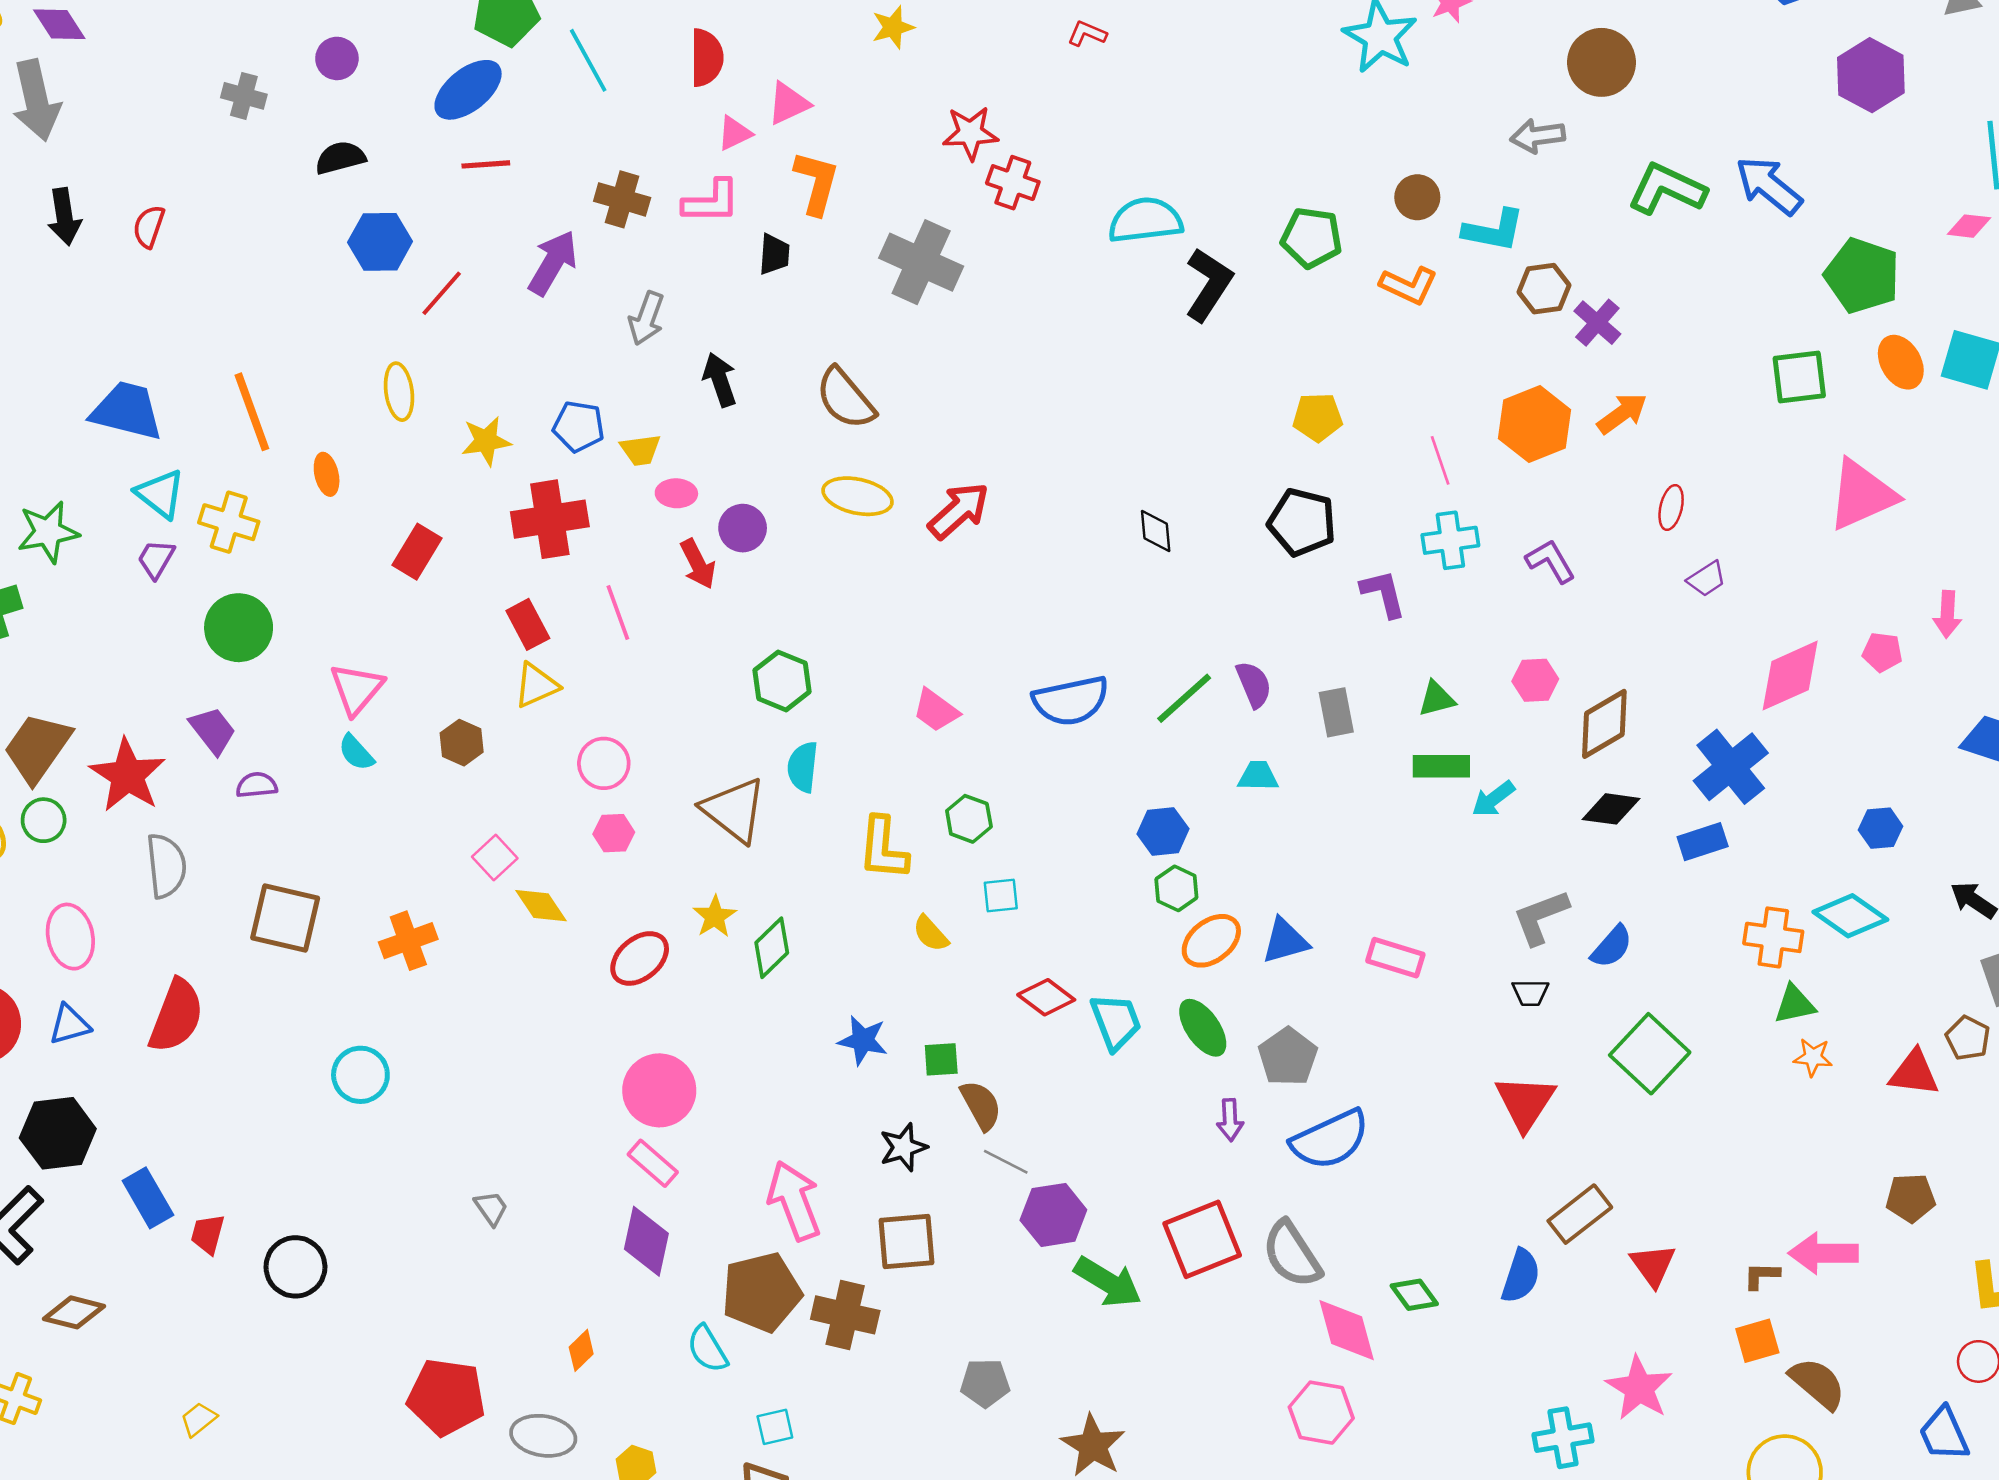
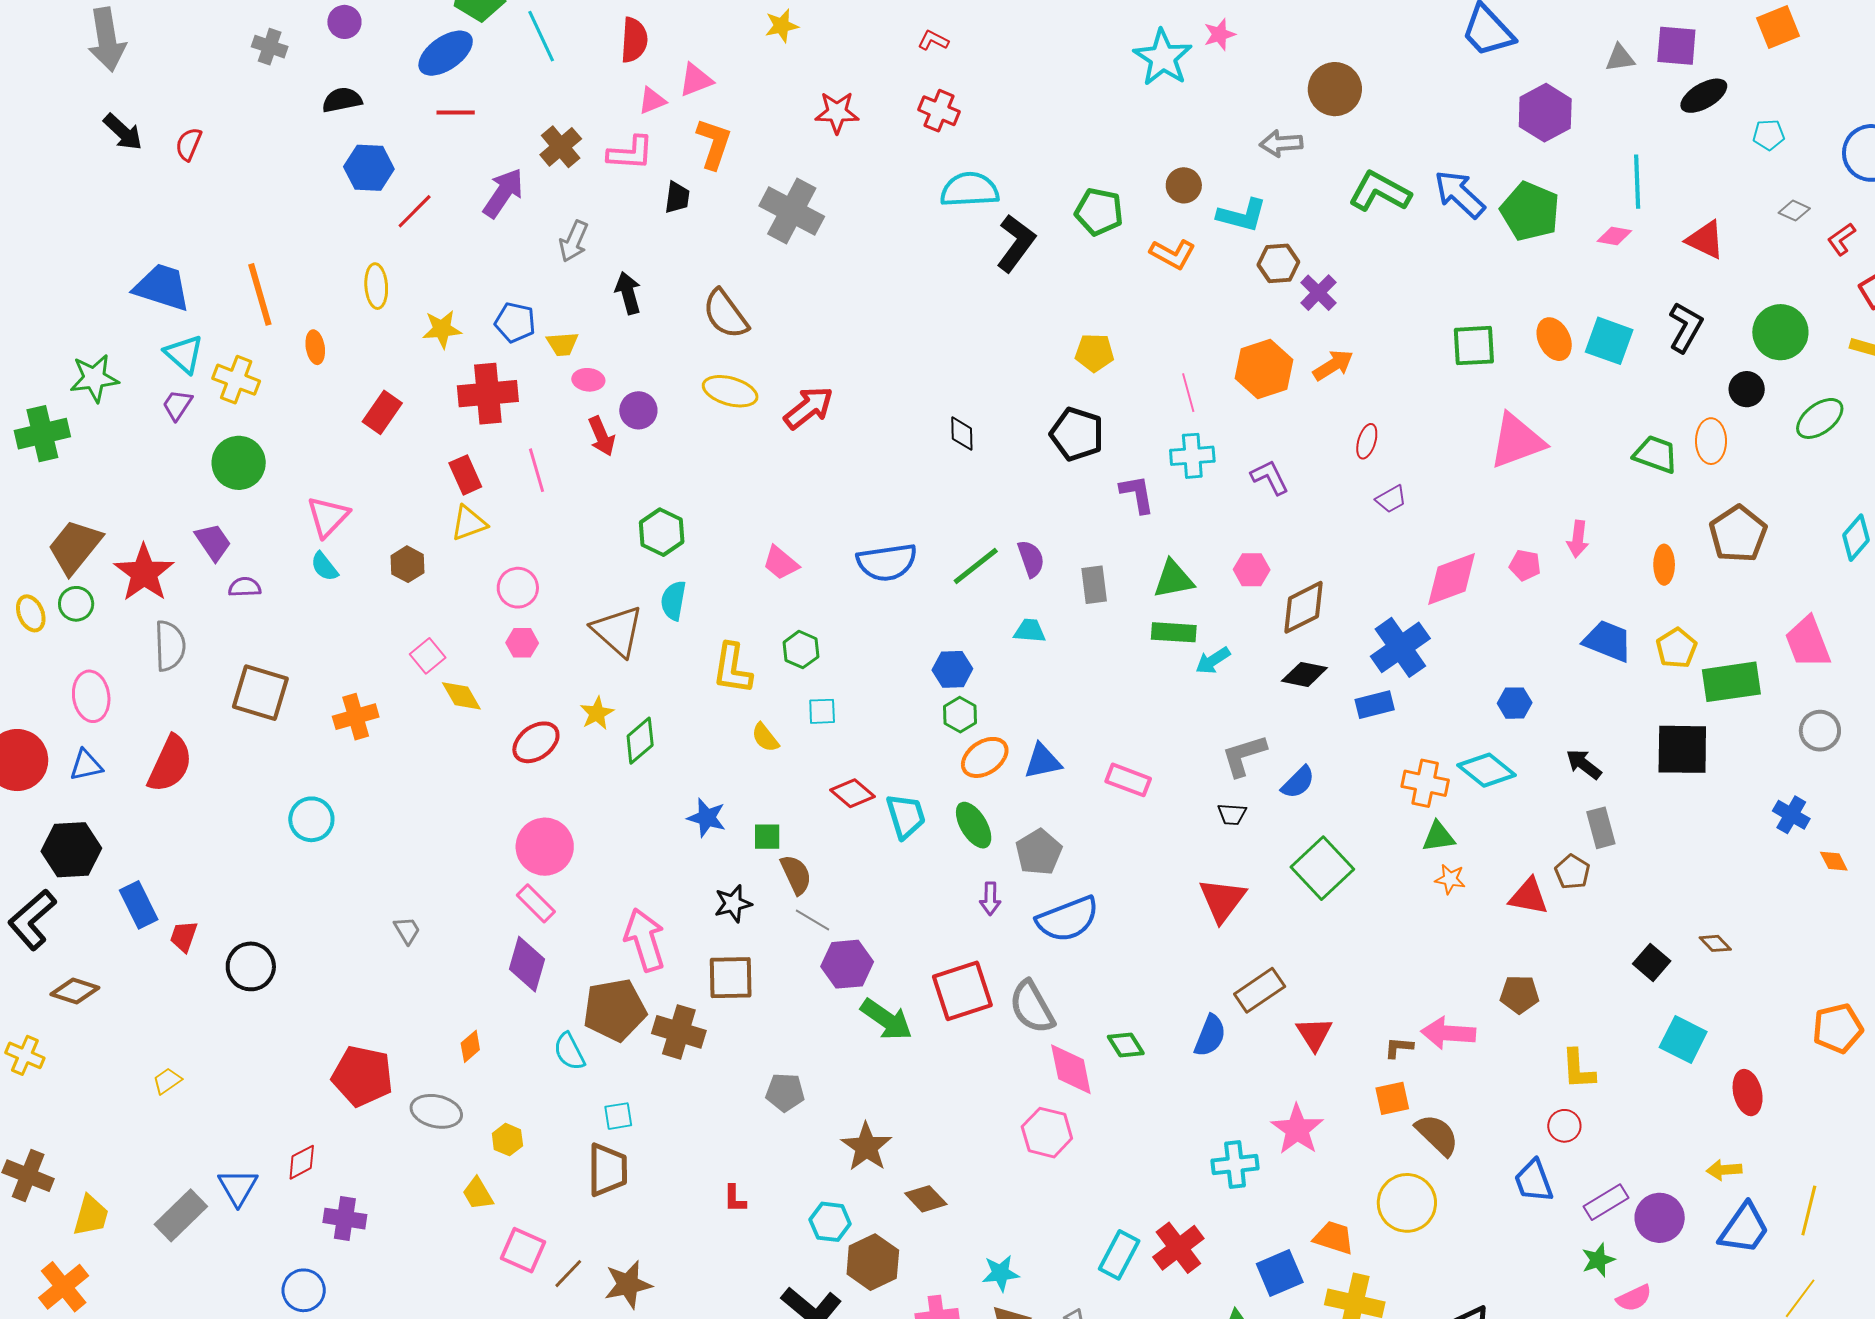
red cross: (1013, 183) -> (939, 111), moved
brown cross: (622, 199) -> (561, 147), turned 30
black arrow: (64, 217) -> (123, 132), turned -42
green pentagon: (1862, 276) -> (1530, 211), moved
green triangle: (1437, 699) -> (1173, 579), size x1.4

